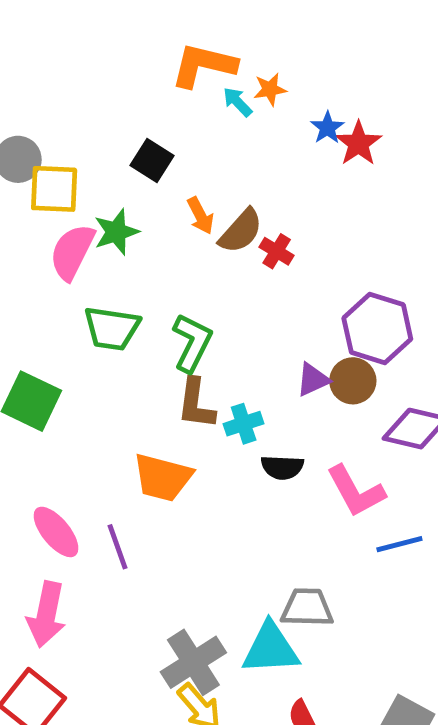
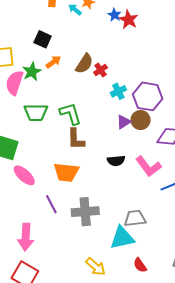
orange arrow: (200, 216) -> (54, 62), moved, turned -91
red cross: (277, 251) -> (101, 70), turned 32
green L-shape: (192, 343) -> (70, 114), turned -35
cyan cross: (244, 424) -> (118, 91), moved
pink ellipse: (56, 532) -> (24, 175), moved
gray cross: (193, 662) -> (85, 212), moved, turned 36

